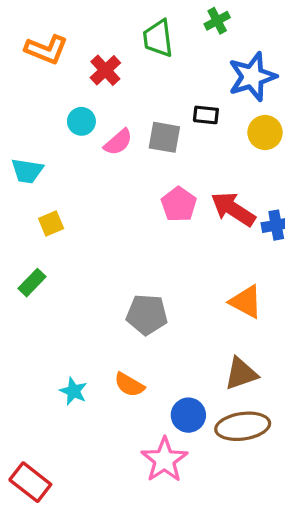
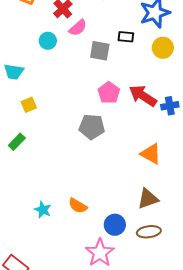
pink semicircle: (118, 142) -> (78, 28), moved
gray pentagon: (147, 315) -> (92, 127), moved
brown ellipse: (243, 426) -> (149, 232), size x0.7

